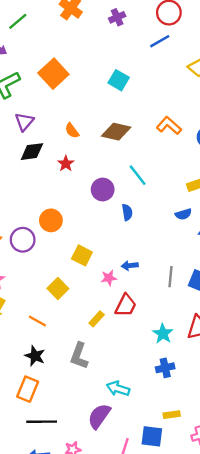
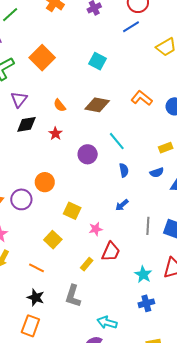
blue semicircle: (127, 212) -> (124, 170), moved
blue arrow: (130, 266) -> (122, 205), moved, turned -32

